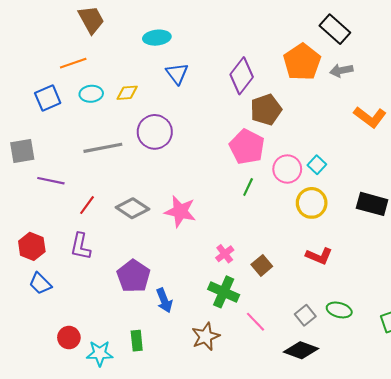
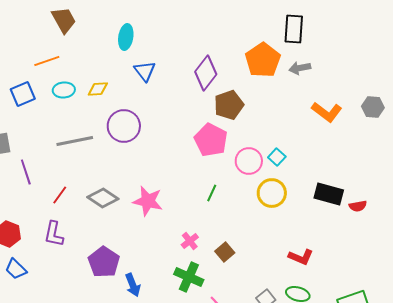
black rectangle: (335, 29) -> (294, 29), turned 52
cyan ellipse: (157, 38) -> (126, 37), turned -75
purple line: (51, 181) -> (26, 172), turned 60
green line: (248, 187) -> (212, 193), moved
red L-shape: (319, 256) -> (301, 257), moved

